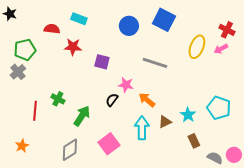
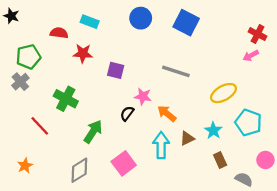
blue circle: (129, 26) -> (141, 18), moved
yellow ellipse: (197, 47) -> (223, 93), moved, turned 40
green cross: (58, 99) -> (66, 99), moved, size x1.5
red line: (35, 111) -> (40, 126), turned -48
pink circle: (234, 155) -> (265, 160), moved

